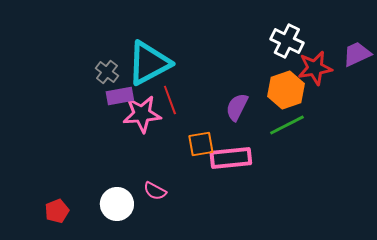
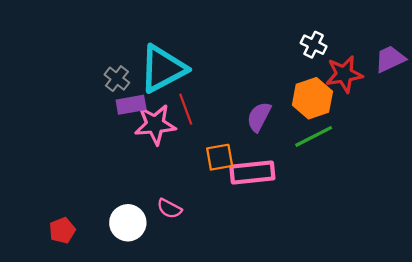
white cross: (287, 41) -> (314, 45), size x0.7

